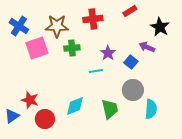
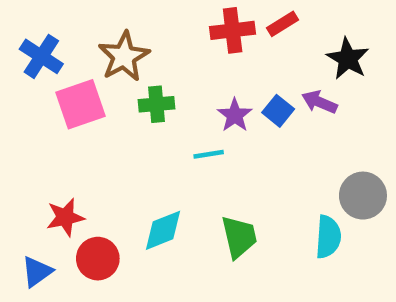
red cross: (93, 19) -> (233, 30), moved
brown star: (57, 26) -> (124, 56), turned -30
blue square: (131, 62) -> (278, 111), moved
gray circle: (133, 90) -> (363, 196), moved
red star: (30, 100) -> (65, 217), turned -30
blue triangle: (12, 116) -> (37, 272), moved

